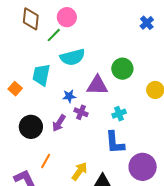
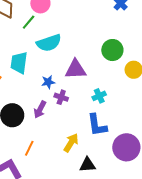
green circle: (122, 69) -> (112, 50), moved
yellow arrow: (80, 171) -> (71, 143), moved

